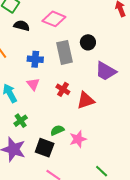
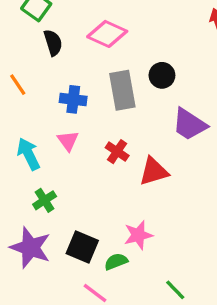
black semicircle: (22, 26) -> (53, 43), turned 56
green semicircle: (57, 130) -> (116, 262), moved

